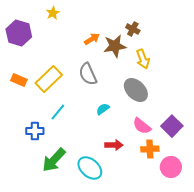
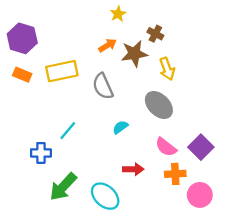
yellow star: (53, 13) -> (118, 14), moved
yellow rectangle: (49, 79) -> (62, 71), moved, turned 32
orange rectangle: (19, 80) -> (22, 75), moved

